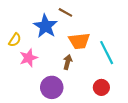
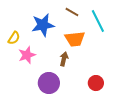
brown line: (65, 12) -> (72, 12), moved
blue star: (45, 26) -> (43, 25), turned 30
cyan line: (107, 53) -> (98, 21), moved

